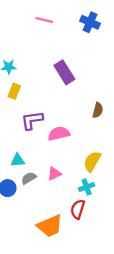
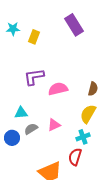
purple rectangle: (64, 72) -> (74, 25), moved
yellow rectangle: (14, 91) -> (34, 37), moved
brown semicircle: (98, 110) -> (93, 89), moved

